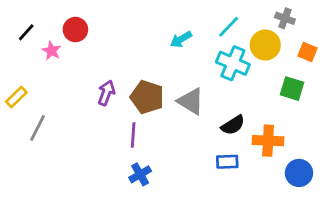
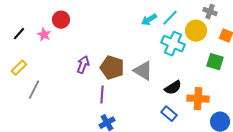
black line: (26, 32) -> (19, 34), moved
cyan arrow: (181, 39) -> (149, 20), moved
blue rectangle: (227, 162) -> (169, 114), turned 42

